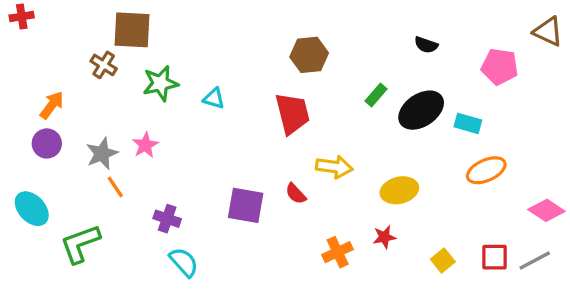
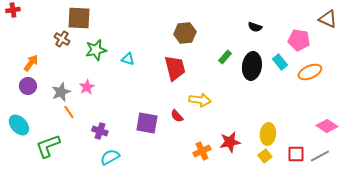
black ellipse: (421, 110) -> (252, 66), turned -48
cyan rectangle: (468, 123) -> (280, 62), moved, turned 35
orange ellipse: (486, 170) -> (310, 72), moved
yellow ellipse: (399, 190) -> (268, 134), moved, turned -70
red star: (384, 237) -> (230, 142), size x1.5
cyan semicircle: (184, 262) -> (110, 157), turned -78

